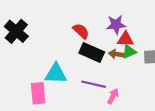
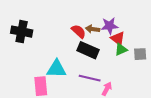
black cross: (16, 31) -> (22, 32), turned -30
red triangle: (125, 39) -> (118, 39), turned 35
brown arrow: (117, 54) -> (93, 29), moved

